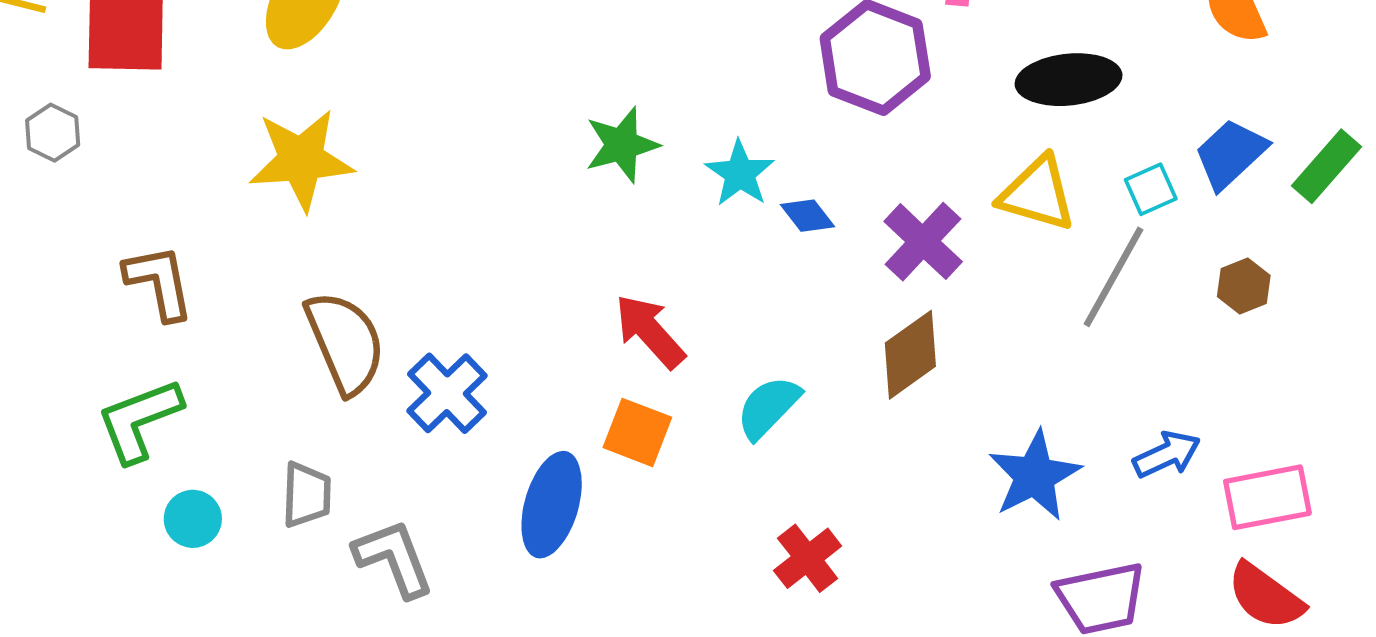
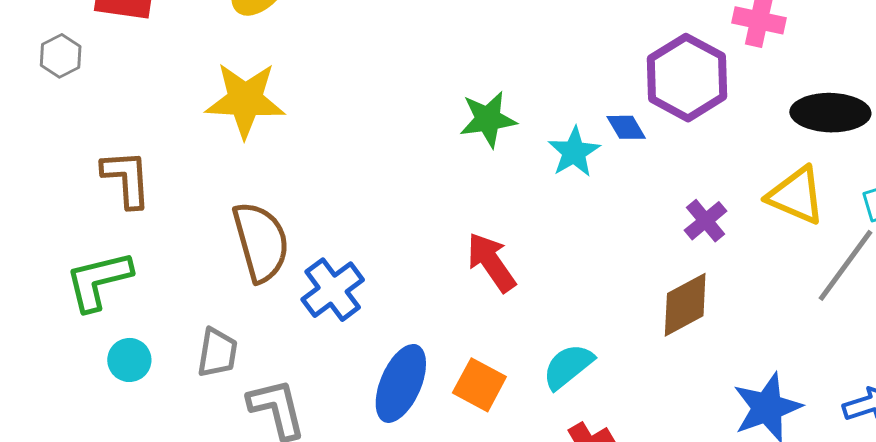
blue diamond: (808, 216) -> (626, 127), moved
purple cross: (923, 242) -> (706, 221), size x0.7
cyan semicircle: (768, 407) -> (568, 366), moved
orange square: (637, 432) -> (479, 385), moved

